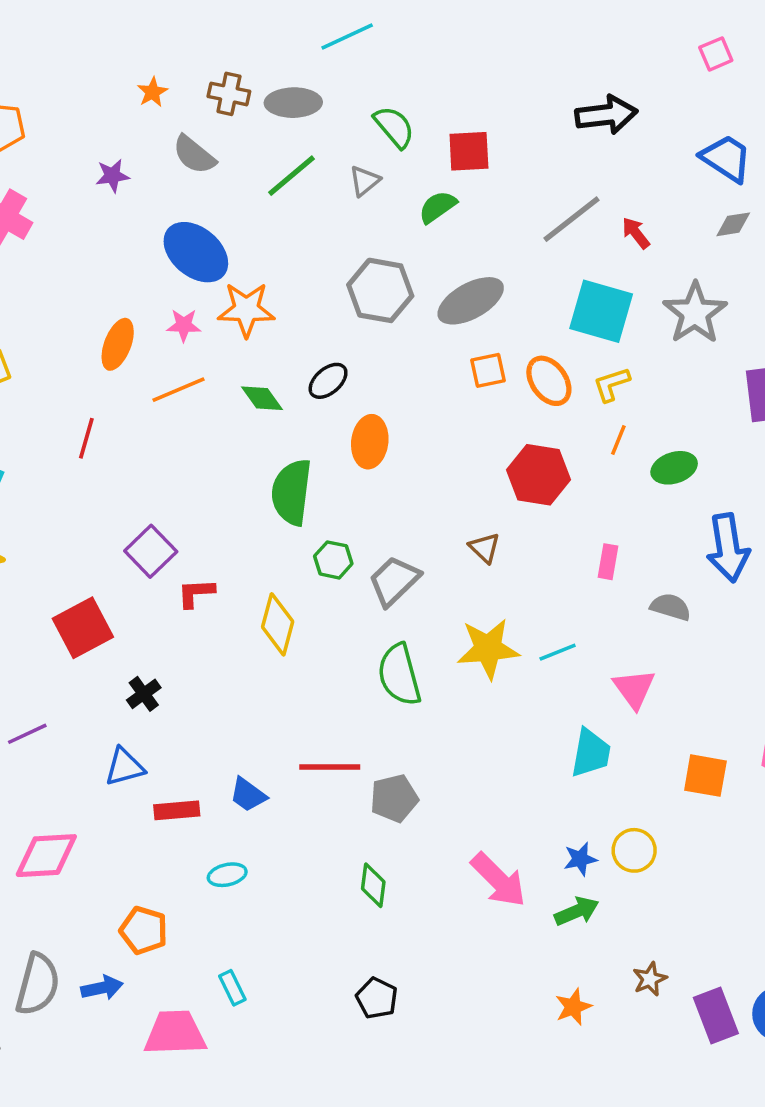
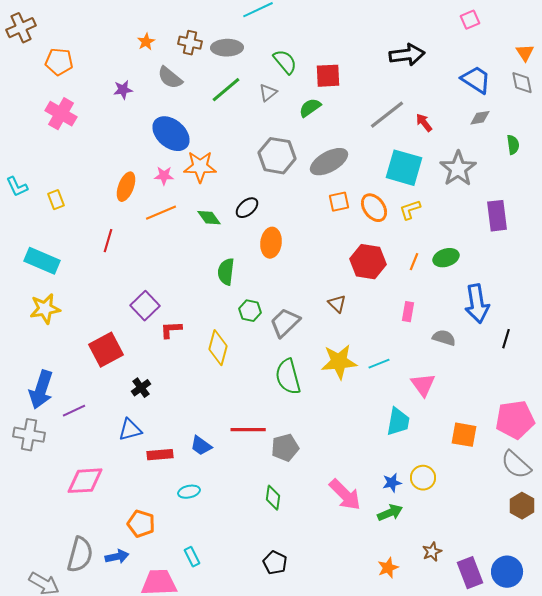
orange line: (618, 440) -> (414, 262), moved
green semicircle: (292, 492) -> (226, 272), size x0.7

